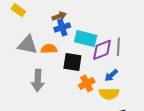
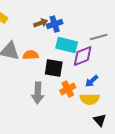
blue cross: (62, 27) -> (55, 24), moved
gray line: (118, 47) -> (99, 37), moved, turned 72
gray arrow: (38, 80) -> (38, 93), moved

